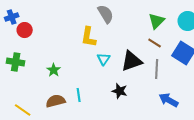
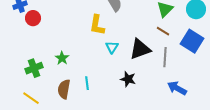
green cross: (16, 62) -> (34, 68), moved, turned -30
brown semicircle: (56, 101) -> (64, 89), turned -66

